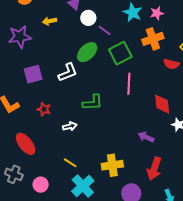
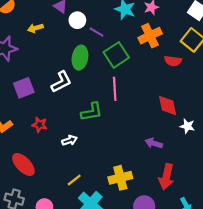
green ellipse: (87, 52) -> (80, 58), turned -30
pink line: (129, 84) -> (115, 89), moved
yellow line: (70, 163) -> (74, 180), turned -64

